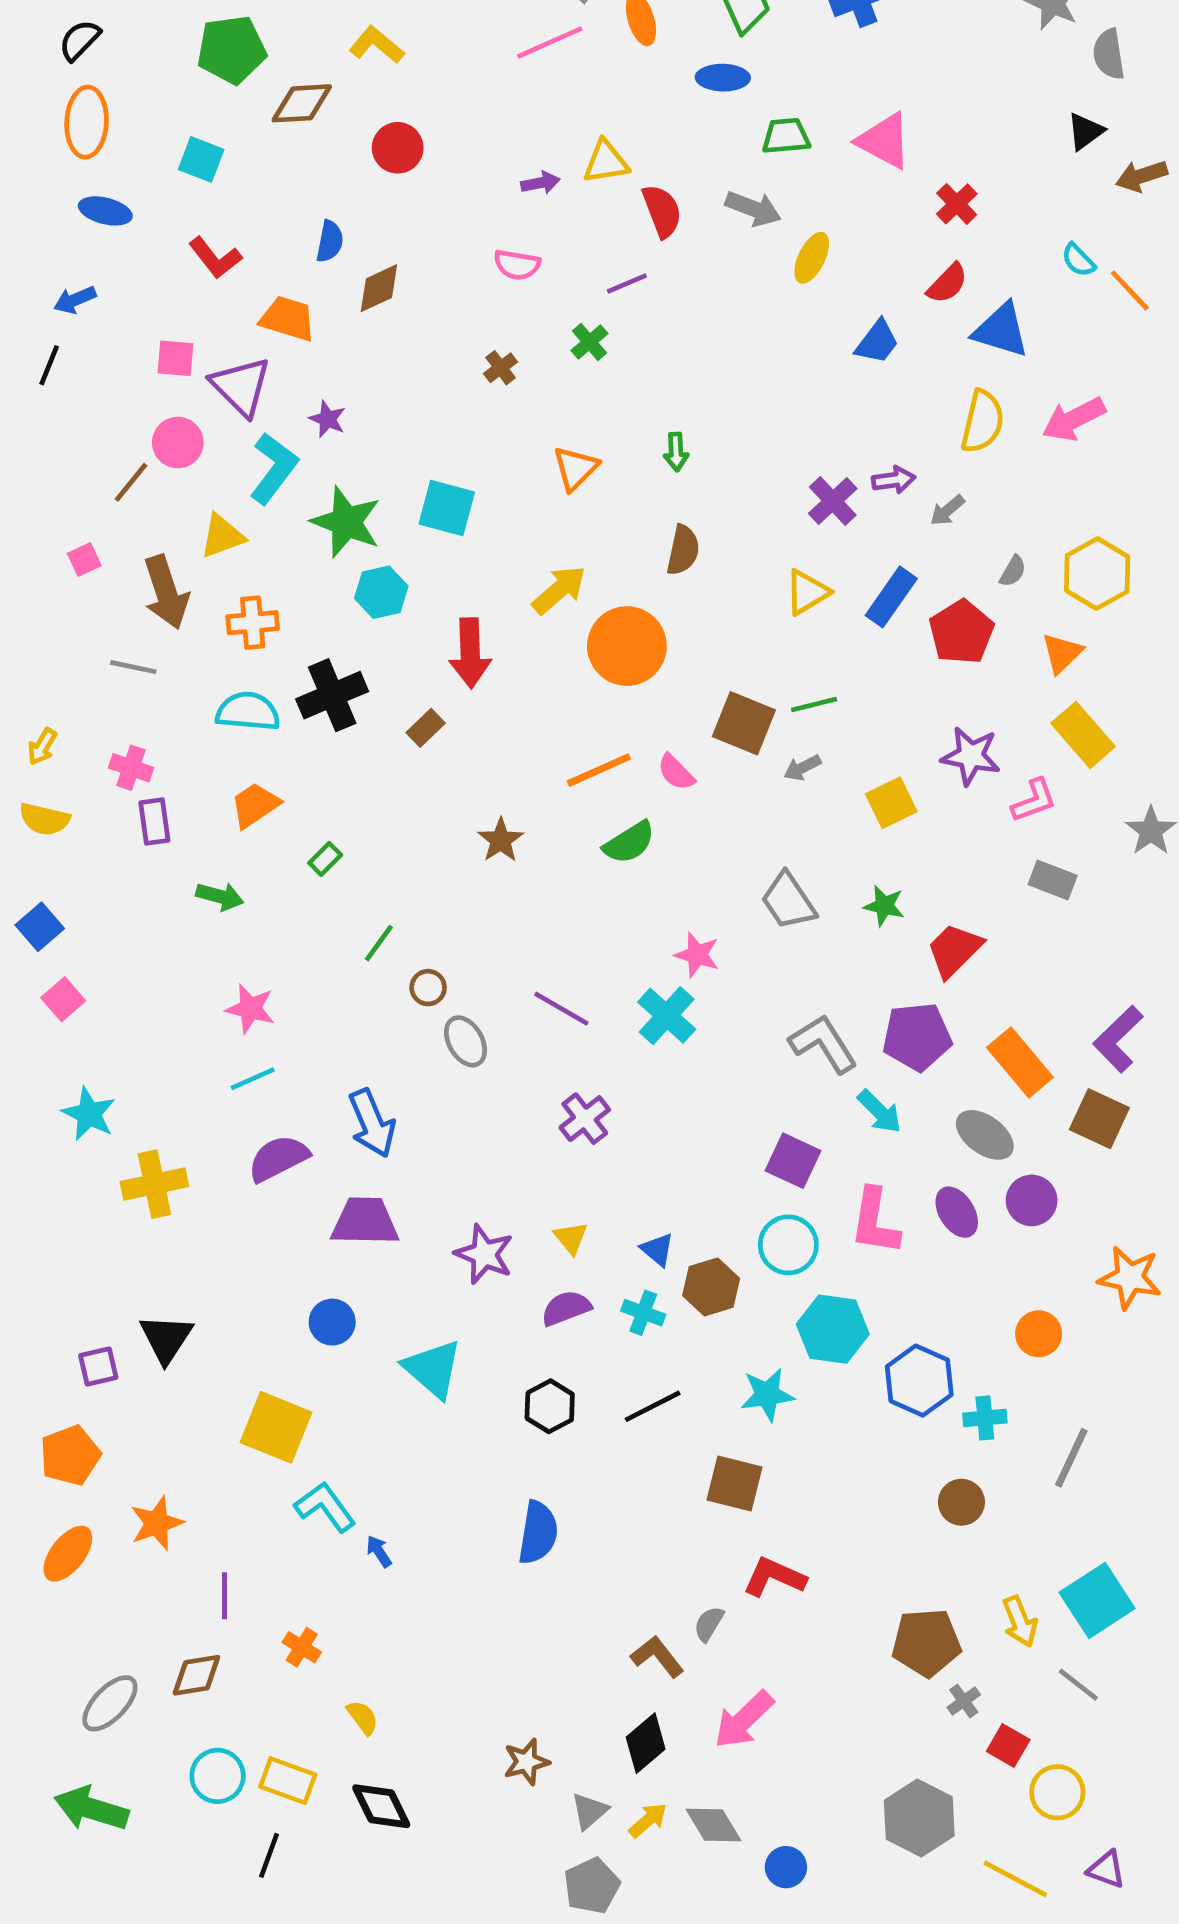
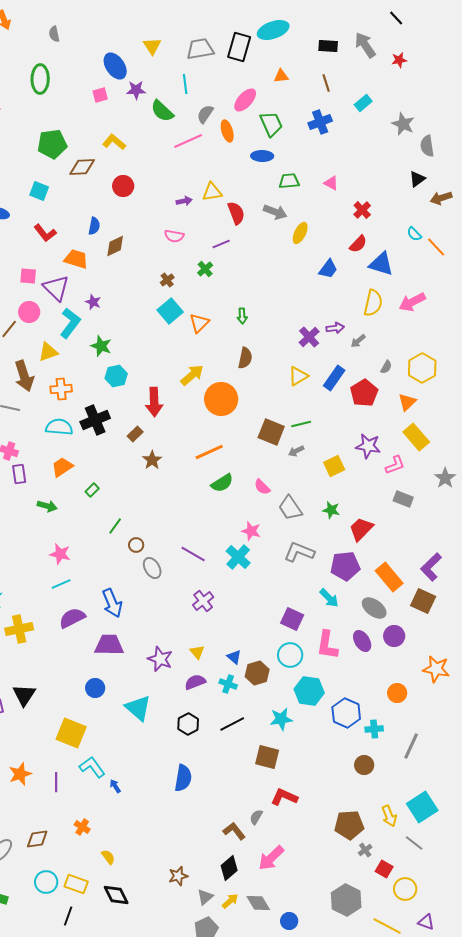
pink triangle: (884, 141) -> (331, 183), size x0.6
cyan square: (447, 508) -> (170, 311), moved, turned 35
green star: (346, 522) -> (101, 346), size x0.7
pink semicircle: (676, 772) -> (262, 487), moved
brown star: (501, 840) -> (152, 460), moved
gray L-shape: (823, 1044) -> (299, 552), moved, turned -36
purple line: (225, 1596) -> (56, 782), moved

